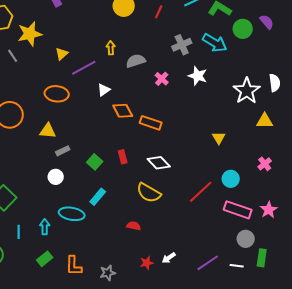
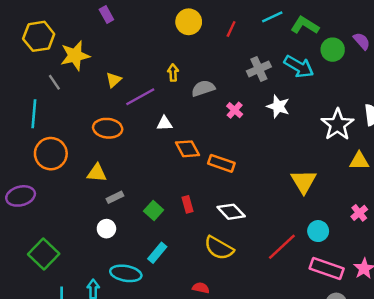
white triangle: (104, 90) -> (165, 123), turned 32
yellow triangle: (219, 138) -> (304, 181), size x1.6

